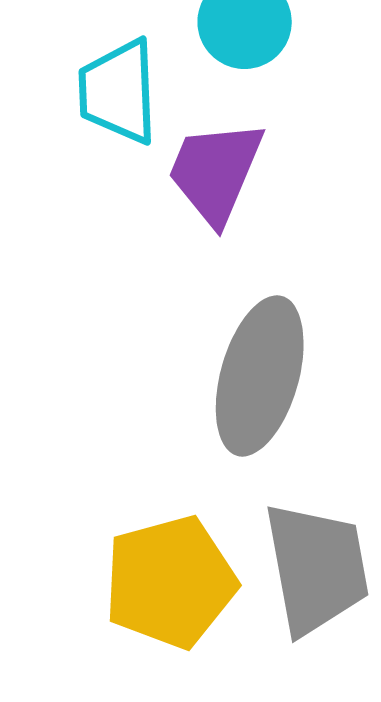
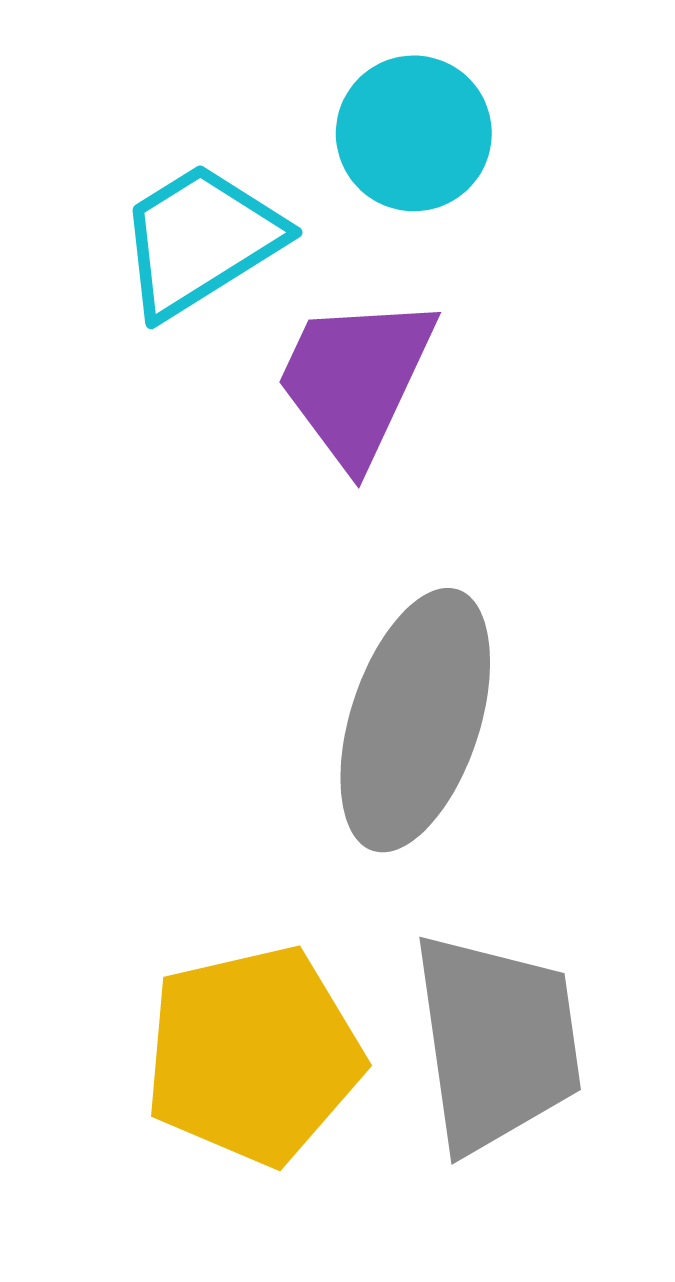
cyan trapezoid: (118, 92) -> (200, 240), turned 58

